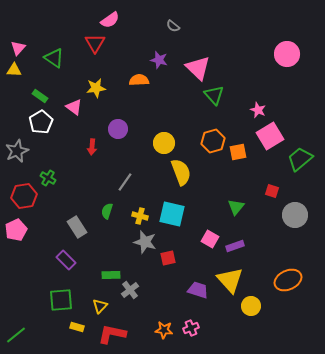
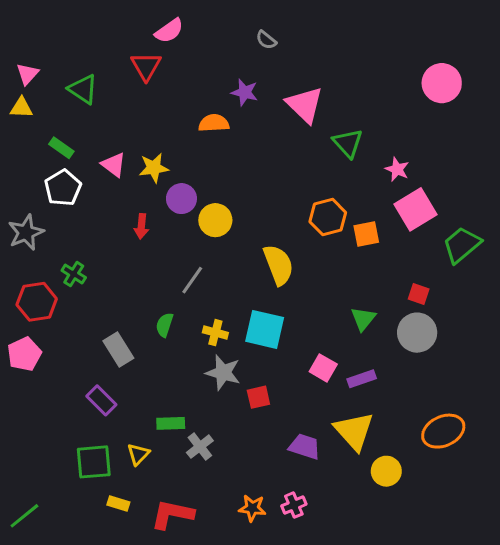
yellow star: (96, 88) -> (154, 168), moved
green triangle: (214, 95) -> (348, 143), moved
yellow circle: (164, 143) -> (215, 220), moved
gray circle: (295, 215) -> (417, 333), moved
yellow triangle: (100, 306) -> (138, 454), moved

